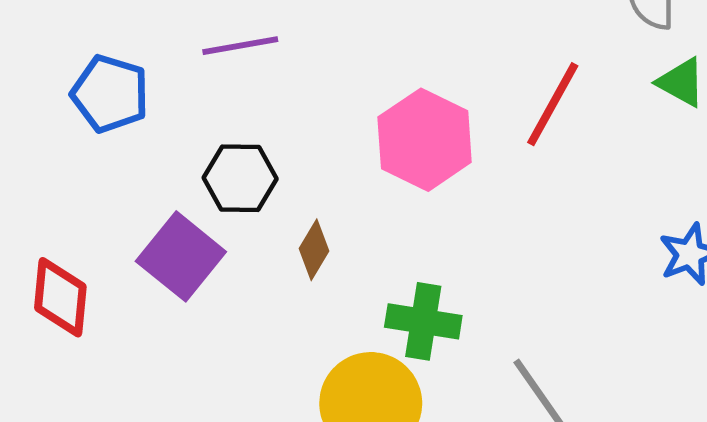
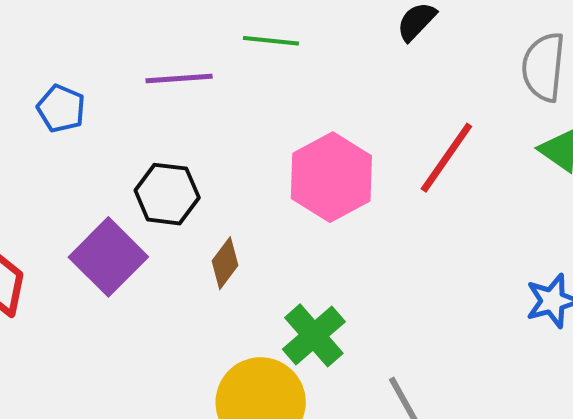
blue pentagon: (110, 94) -> (61, 109), size x0.7
green cross: (423, 321) -> (314, 335), turned 34

